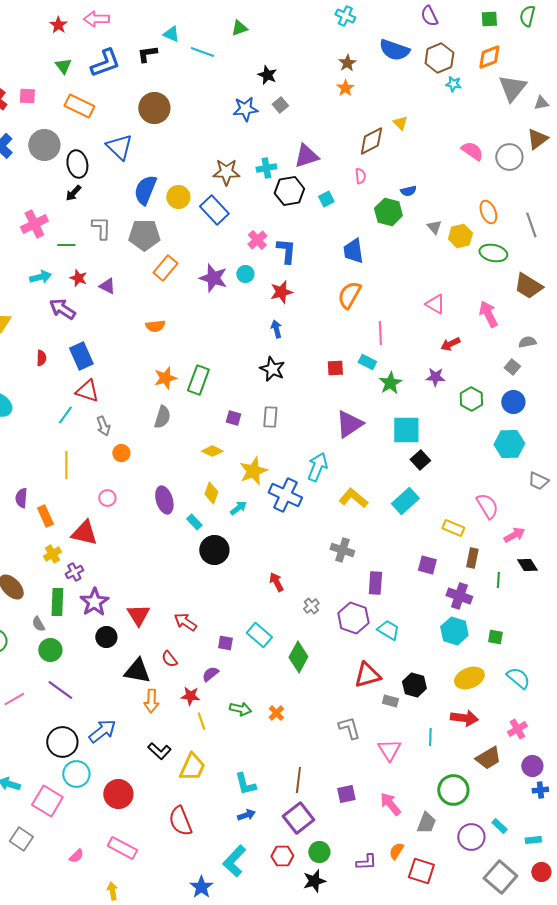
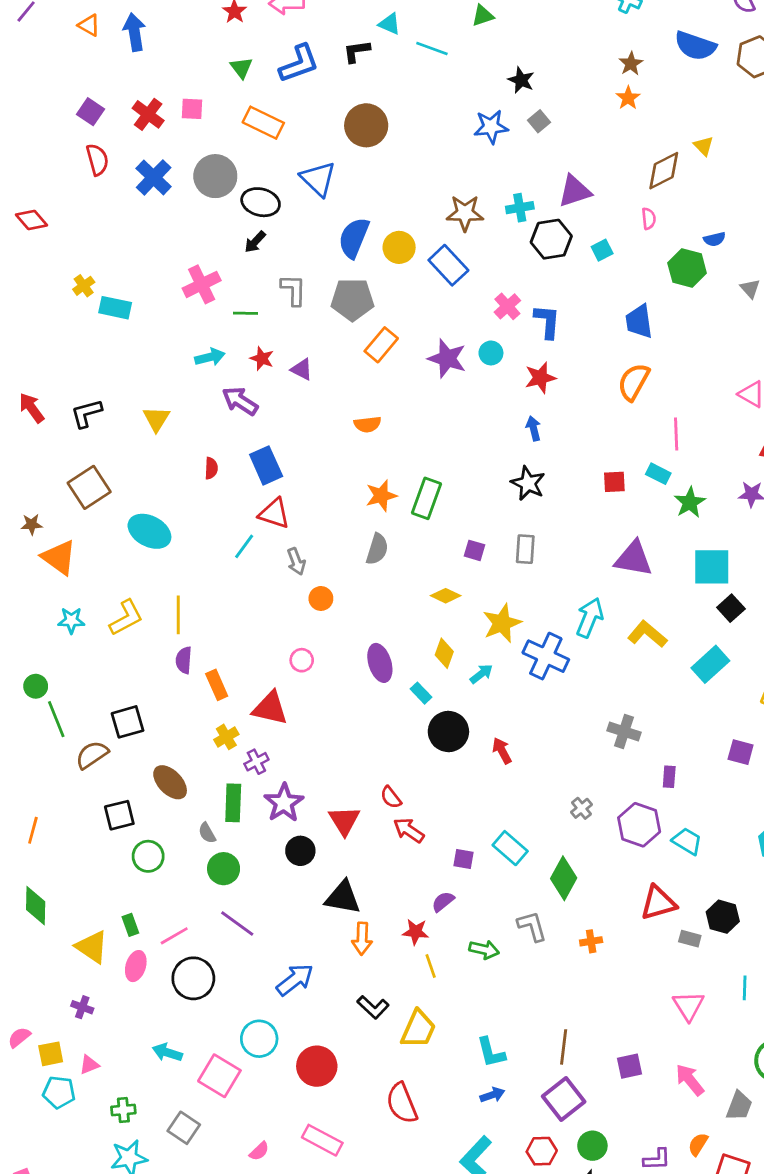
black ellipse: (77, 164) -> (261, 202), turned -64
purple triangle: (349, 424) -> (634, 559), turned 44
yellow line: (66, 465) -> (178, 615), moved
yellow L-shape: (353, 498) -> (647, 634), moved
red arrow: (276, 582) -> (502, 751), moved
purple rectangle: (375, 583) -> (669, 777), size x0.7
red semicircle: (169, 659) -> (391, 797), moved
orange cross: (276, 713) -> (591, 941), moved, turned 35
gray L-shape: (349, 728) -> (532, 926), moved
black circle: (62, 742) -> (193, 978), moved

